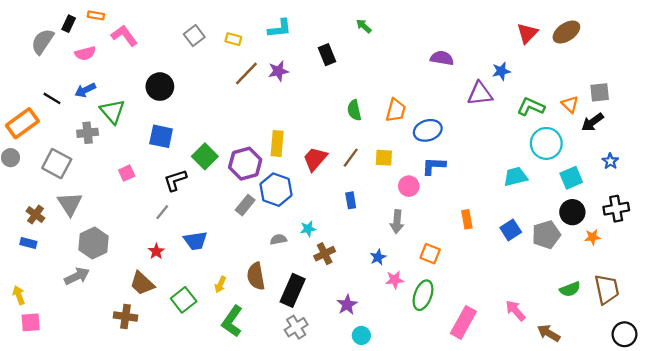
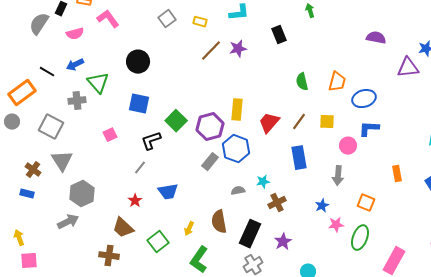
green arrow: (364, 26) -> (310, 11), turned 32
blue rectangle: (351, 200) -> (299, 158), size x1.6
purple star: (347, 305) -> (283, 242), moved

